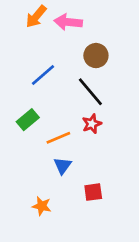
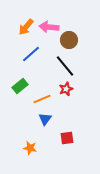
orange arrow: (36, 17) -> (26, 27), moved
pink arrow: (68, 22) -> (49, 27), moved

